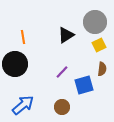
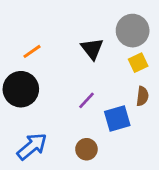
black triangle: (66, 35) -> (92, 49), turned -36
orange line: (23, 37) -> (32, 51), turned 64

